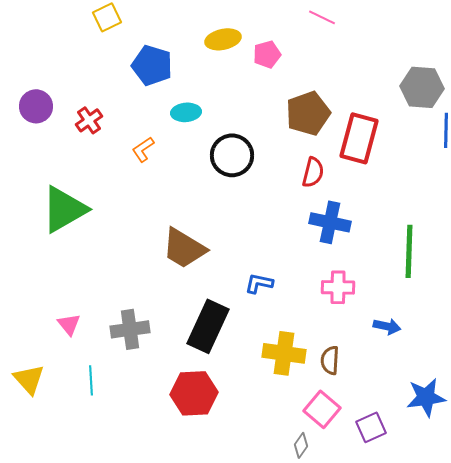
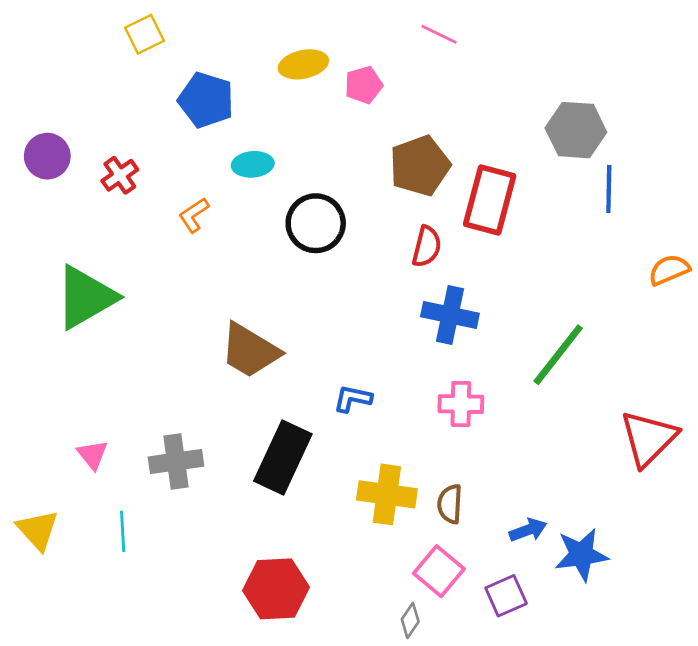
green line: (409, 251) -> (558, 355), turned 36
blue arrow: (387, 326) -> (528, 530), moved, turned -32
red hexagon: (194, 393) -> (276, 589), moved

